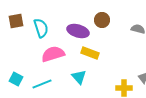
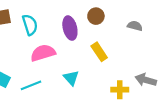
purple ellipse: (78, 31) -> (70, 28), turned 60
yellow rectangle: (90, 53) -> (99, 52), moved, turned 36

